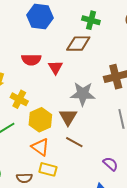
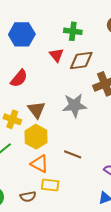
brown diamond: (78, 44) -> (81, 60), moved
red semicircle: (31, 60) -> (19, 78), turned -42
red triangle: (55, 67) -> (56, 55), moved
brown triangle: (68, 117) -> (36, 110), moved

